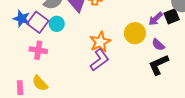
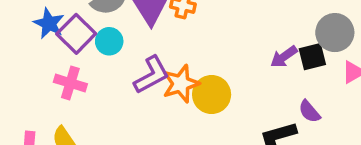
yellow circle: (135, 33) -> (212, 94), moved
purple semicircle: (158, 45) -> (309, 112), moved
purple L-shape: (99, 60) -> (152, 75), moved

